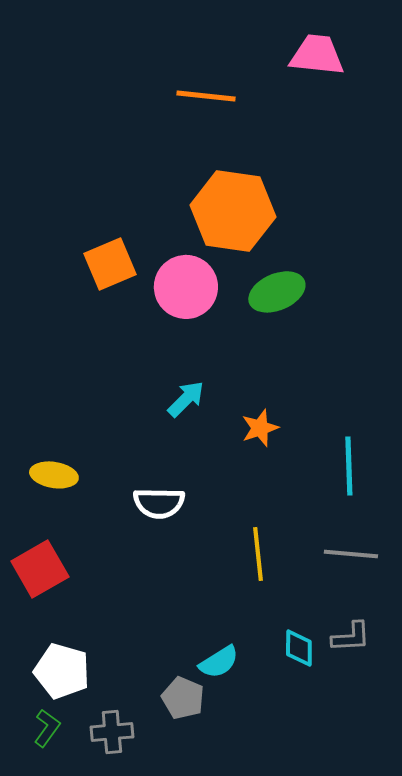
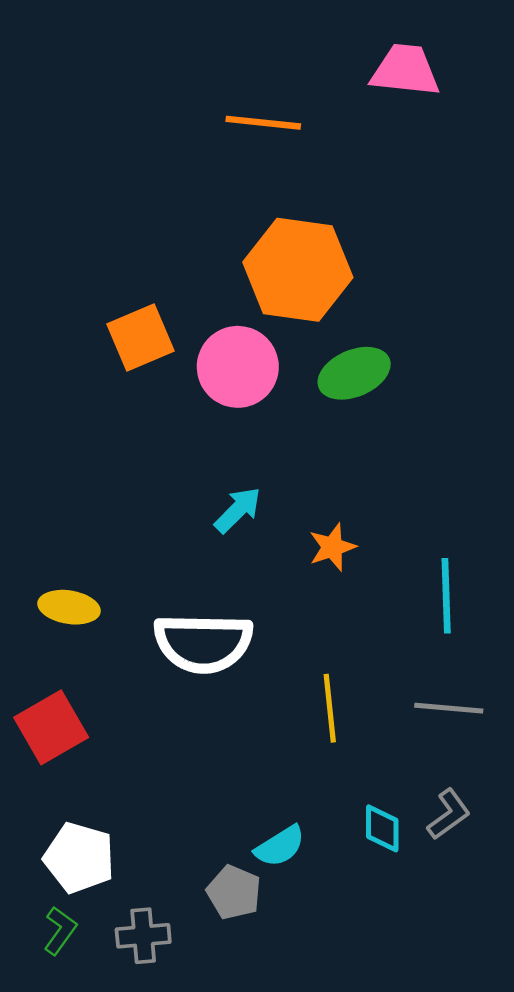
white semicircle: (159, 503) -> (203, 643), size x1.5
gray L-shape: (351, 637) -> (449, 814), turned -33

